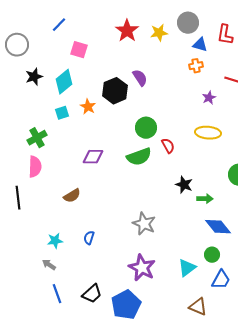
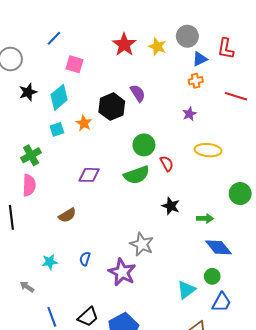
yellow star: (159, 33) -> (157, 47), turned 30
blue triangle: (200, 45) -> (200, 59), turned -42
purple star: (209, 98) -> (189, 114), moved
black star: (184, 185) -> (171, 206), moved
gray arrow: (49, 265) -> (27, 287), moved
purple star: (142, 268) -> (122, 272), moved

